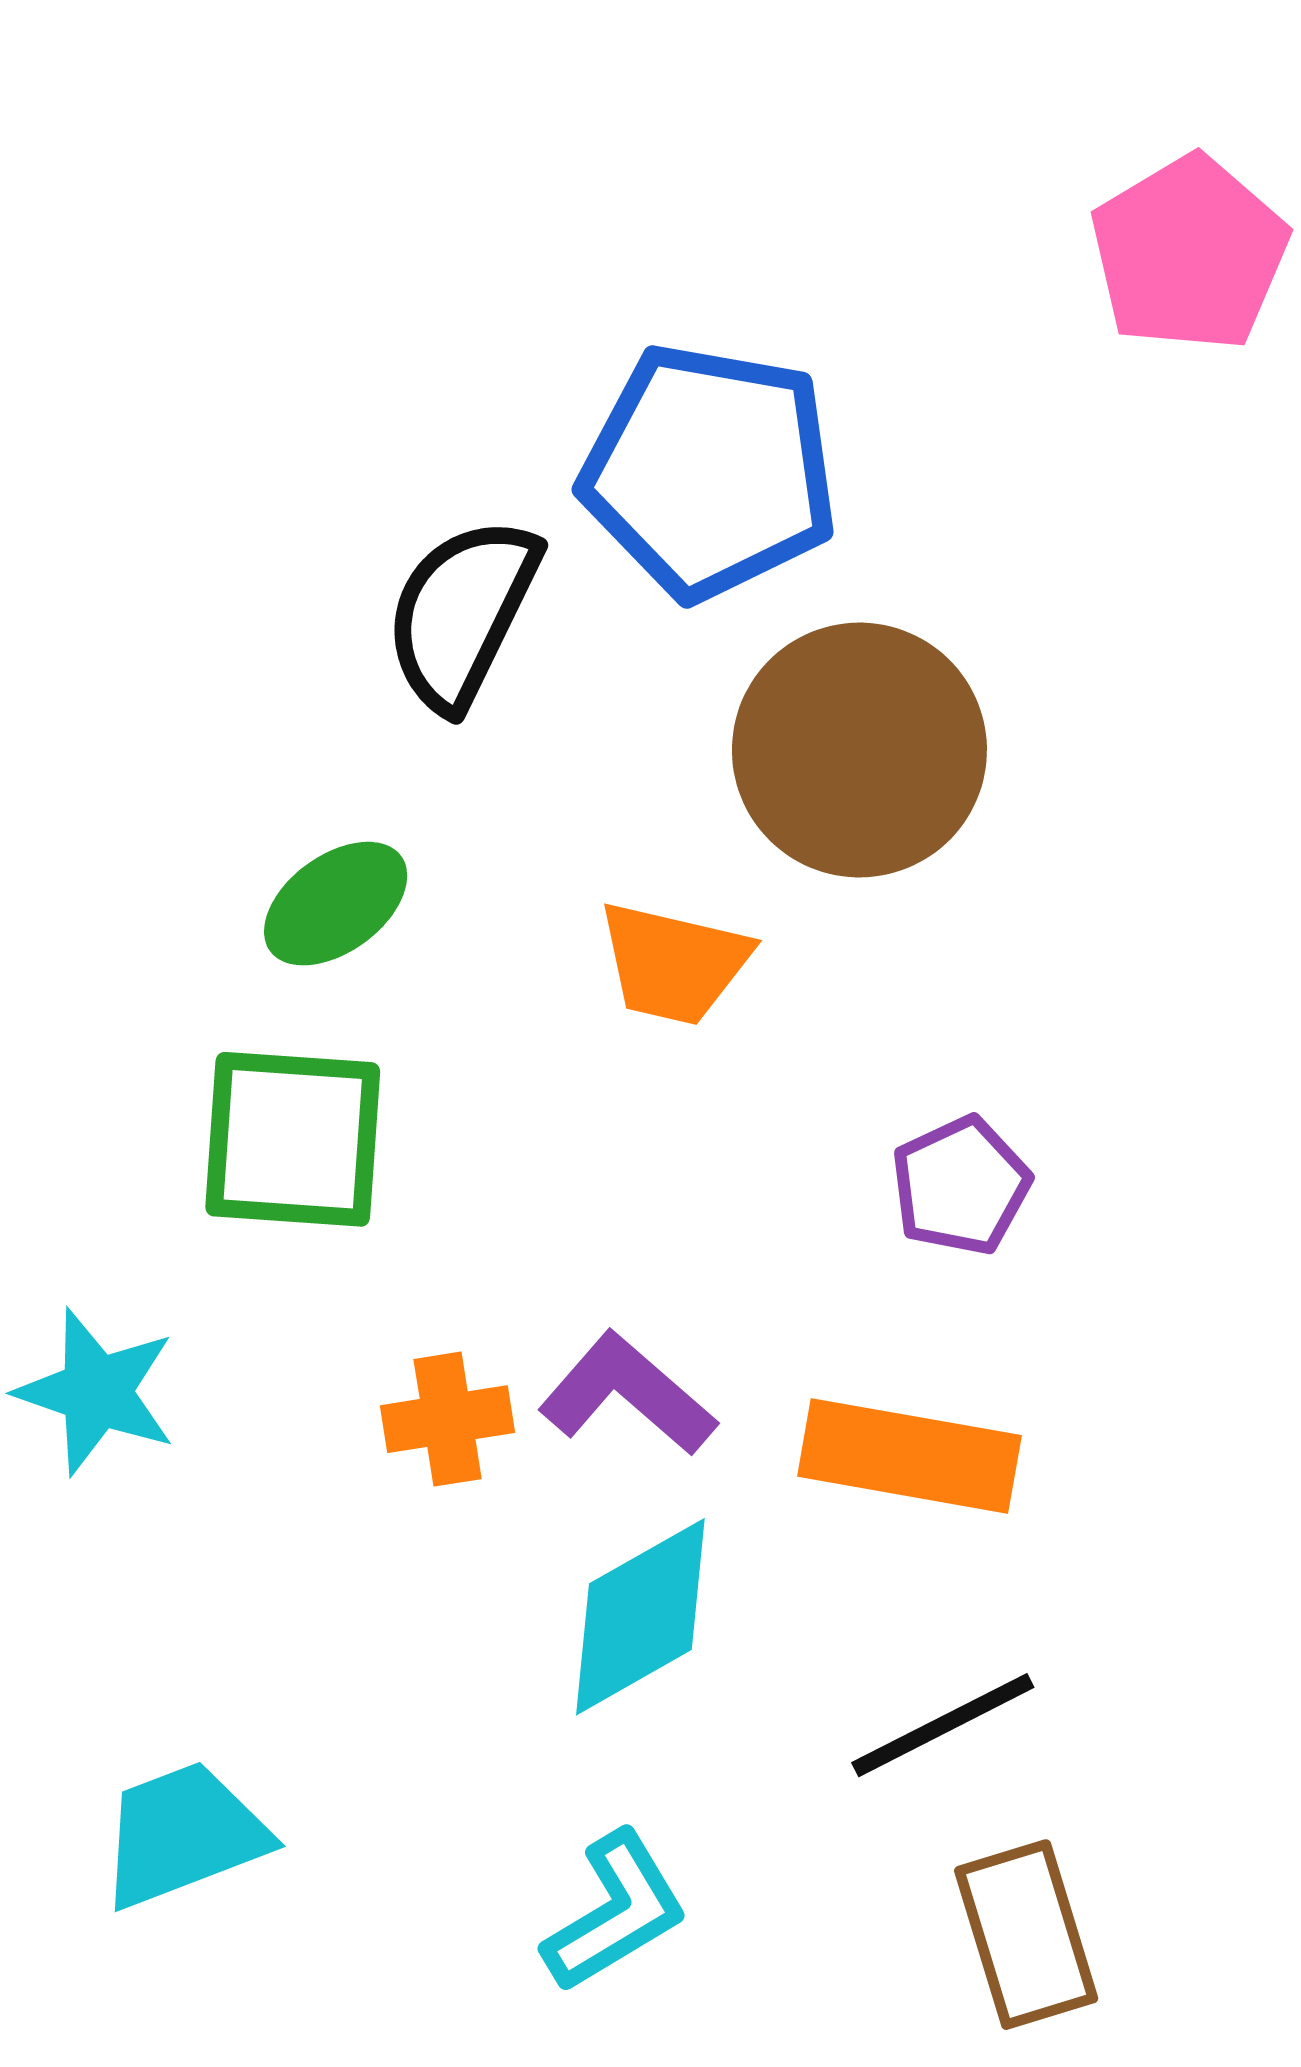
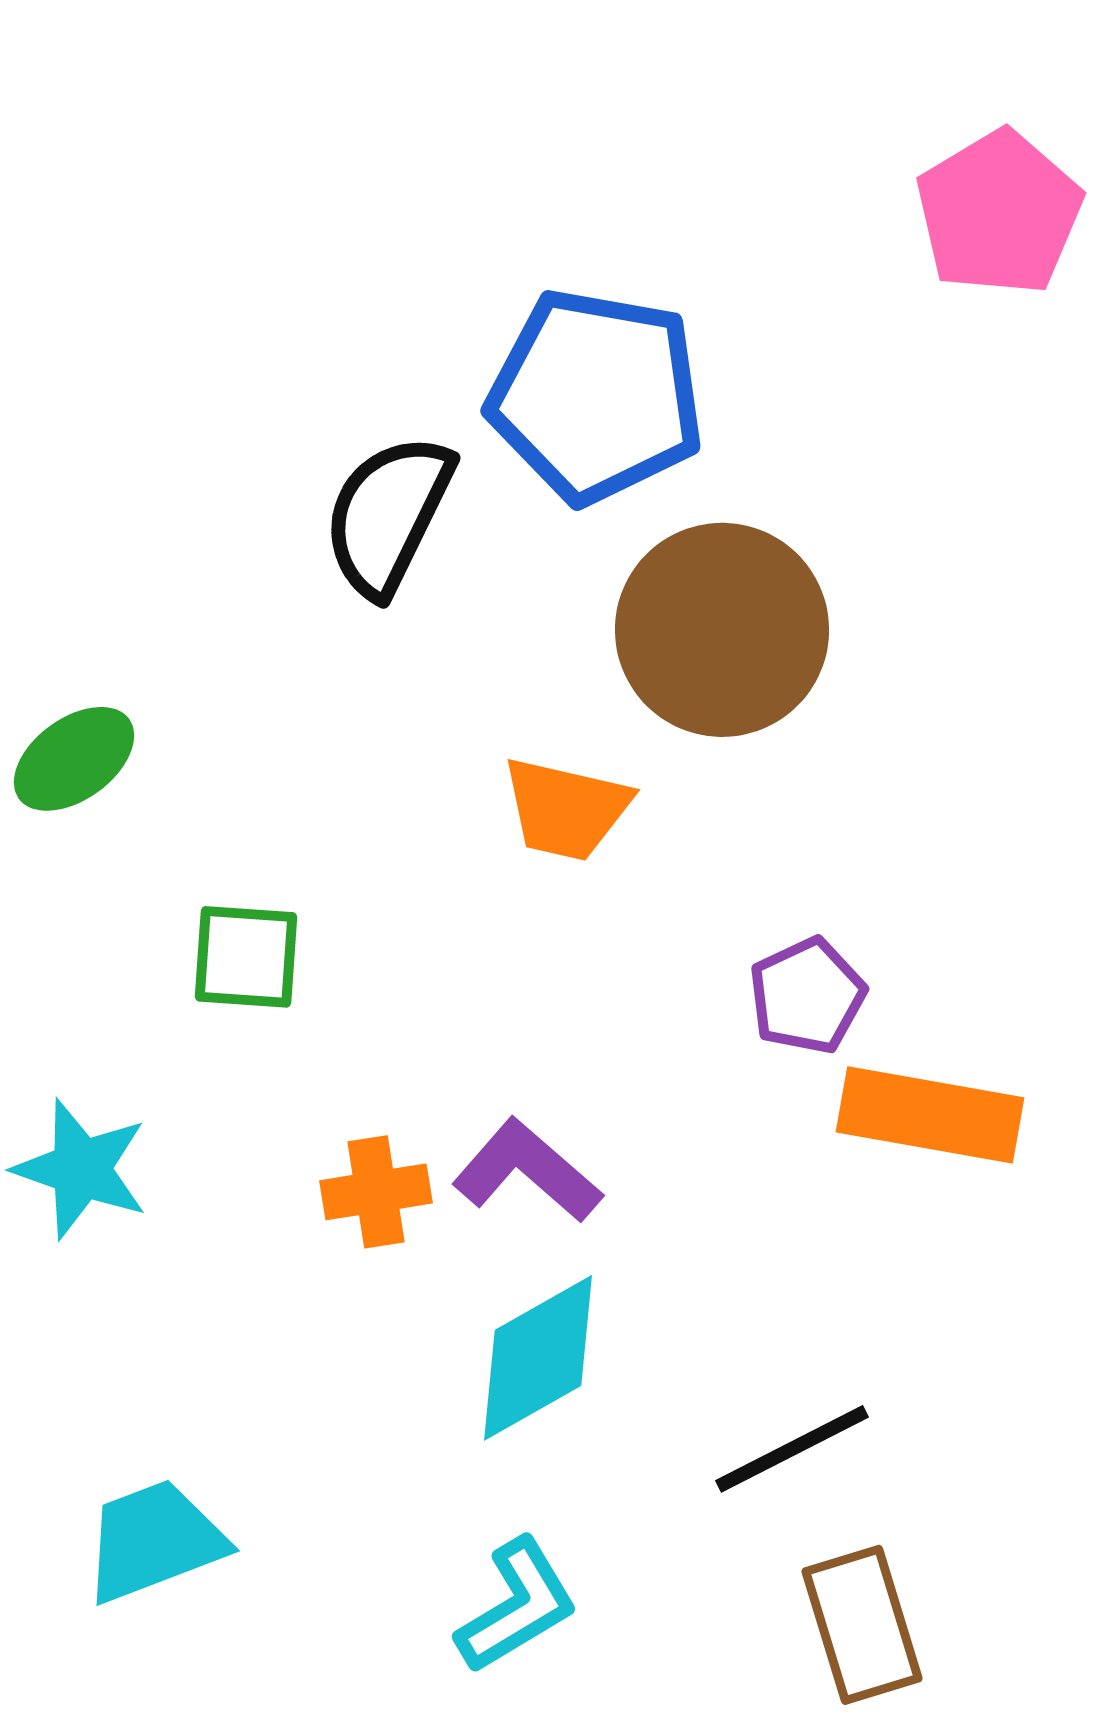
green ellipse: (336, 904) -> (74, 759), moved
green square: (293, 1139) -> (246, 957), size x0.7
orange rectangle: (909, 1456) -> (930, 1115), moved

